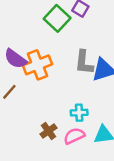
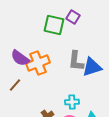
green square: (57, 18) -> (54, 25), turned -30

